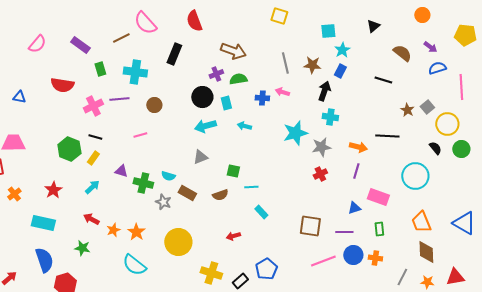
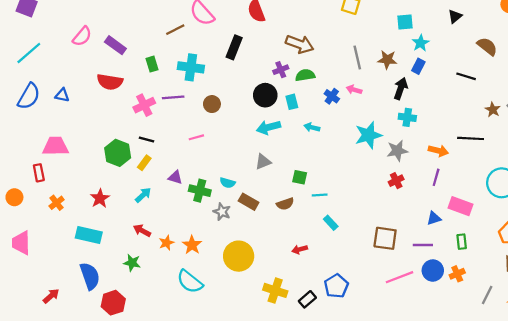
purple rectangle: (80, 45) -> (115, 45), moved
blue cross: (262, 98) -> (332, 96), turned 32
orange cross: (375, 258) -> (457, 274), turned -32

